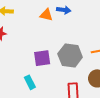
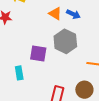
gray hexagon: (70, 56) -> (65, 41), moved

